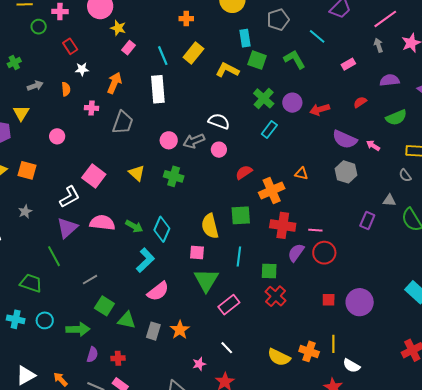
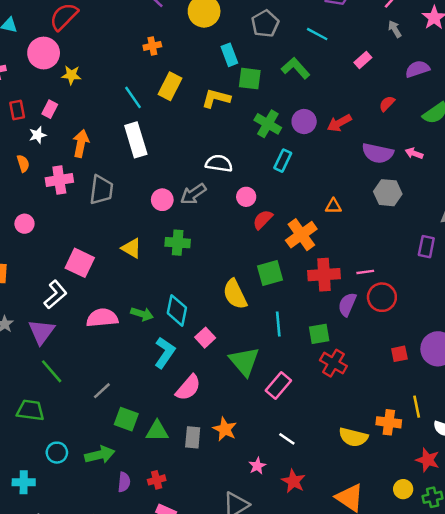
red rectangle: (70, 46) -> (17, 110), turned 35
pink rectangle: (129, 48) -> (50, 109), moved
pink cross: (92, 108) -> (59, 180), size x1.5
pink circle: (219, 150) -> (246, 197), moved
purple triangle: (67, 228) -> (42, 332), moved
pink square: (197, 252) -> (205, 338), moved, turned -35
cyan cross: (16, 319) -> (24, 482), moved

